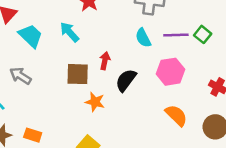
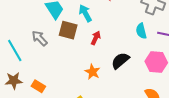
red arrow: (105, 61) -> (96, 38), moved
brown square: (78, 74) -> (68, 30), moved

